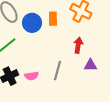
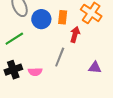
red arrow: (78, 45) -> (75, 34), moved
gray line: (57, 71) -> (60, 57), moved

